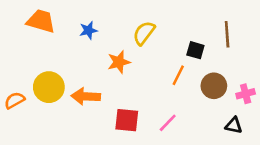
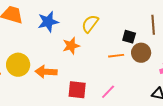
blue star: (88, 30) -> (48, 22), size x1.5
orange line: (178, 75) -> (116, 56), turned 56
brown circle: (214, 86) -> (141, 53), moved

